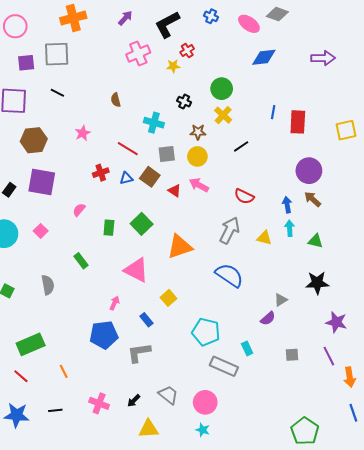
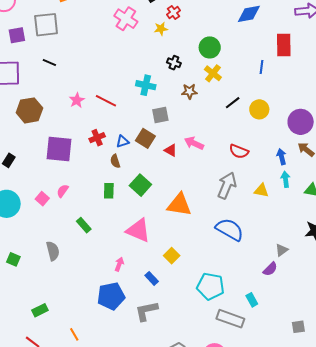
pink cross: (138, 53) -> (126, 19), turned -30
brown semicircle: (116, 100) -> (115, 161), moved
red rectangle: (298, 122) -> (284, 45), moved
red line: (128, 149) -> (106, 101), moved
yellow circle: (197, 156) -> (259, 109), moved
purple square: (42, 182) -> (59, 149), moved
pink semicircle: (79, 210) -> (63, 191), moved
orange triangle: (180, 247) -> (179, 205), turned 32
green rectangle: (31, 344) -> (40, 310), size x0.6
gray square: (292, 355) -> (298, 327), moved

